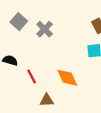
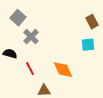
gray cross: (45, 29) -> (31, 37), moved

